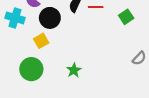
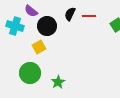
green star: (74, 70) -> (58, 82), moved

